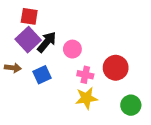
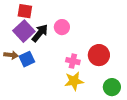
pink circle: (72, 49) -> (62, 27), moved
blue square: (42, 75) -> (27, 59), moved

